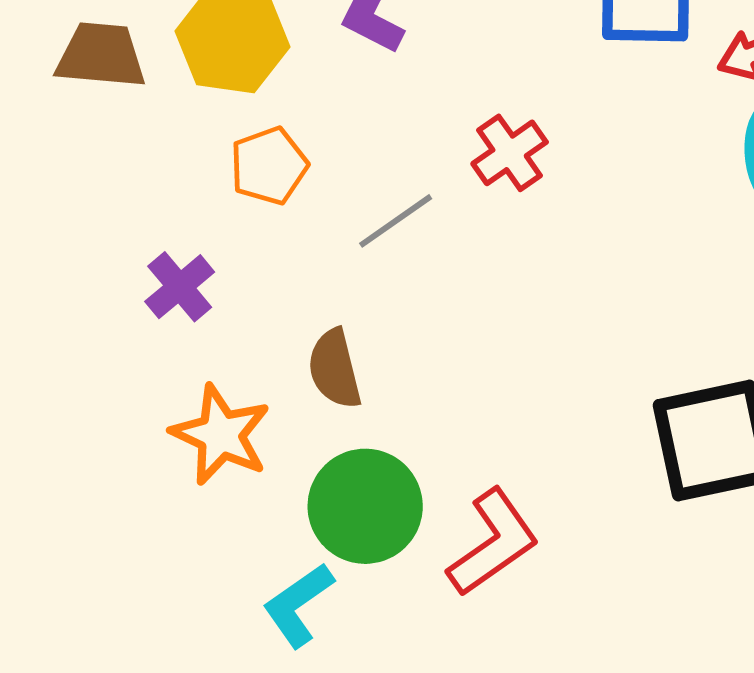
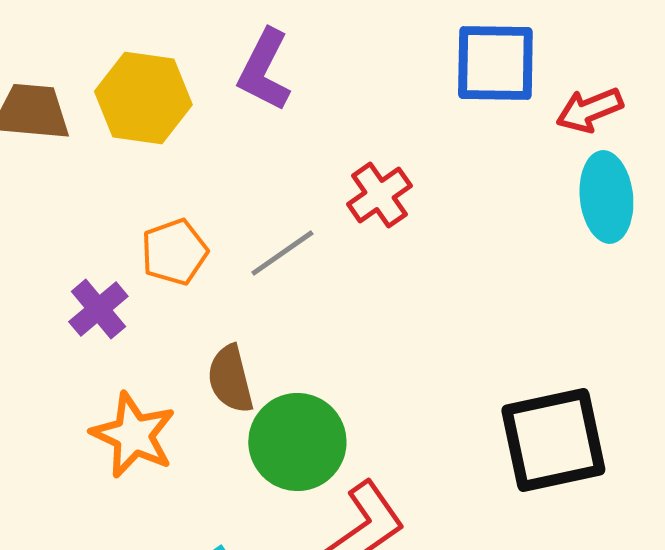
orange pentagon: (269, 166) -> (174, 252), moved
green circle: (365, 506) -> (297, 442), moved

